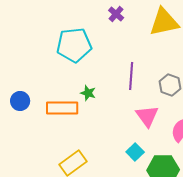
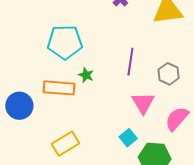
cyan pentagon: (74, 45) -> (65, 42), moved
blue circle: (20, 101) -> (19, 106), moved, size x1.4

